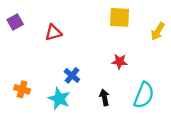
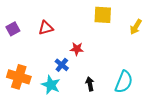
purple square: (15, 22) -> (13, 29), moved
red star: (120, 61) -> (77, 49), moved
orange cross: (22, 89) -> (19, 77), size x1.6

